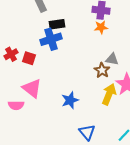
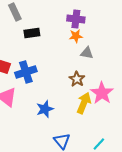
blue cross: (51, 39) -> (26, 72), moved
gray triangle: (112, 59) -> (87, 53), moved

